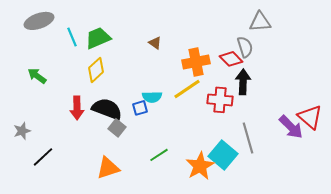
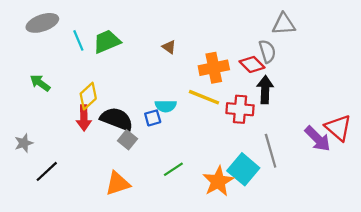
yellow diamond: (96, 70) -> (88, 96), moved
yellow line: (187, 89) -> (204, 97), turned 56

